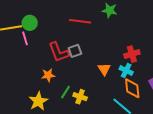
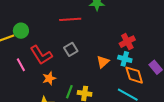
pink line: (25, 38) -> (21, 65), moved
red L-shape: (59, 52) -> (41, 55), moved
orange triangle: (104, 69) -> (103, 62), turned 32

